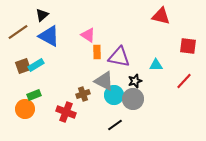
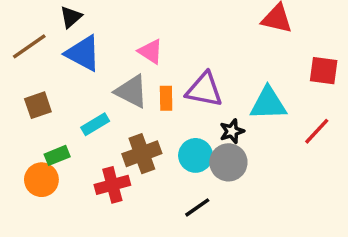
orange rectangle: (97, 52) -> (166, 98), moved
cyan rectangle: (36, 65) -> (95, 124), moved
cyan triangle: (156, 65) -> (268, 104), size x1.6
gray triangle: (104, 81) -> (131, 91), moved
brown cross: (83, 94) -> (142, 154), size x1.5
red cross: (66, 112) -> (112, 185), turned -36

